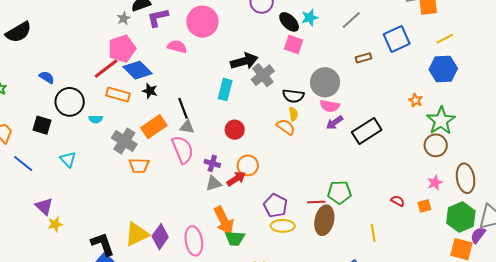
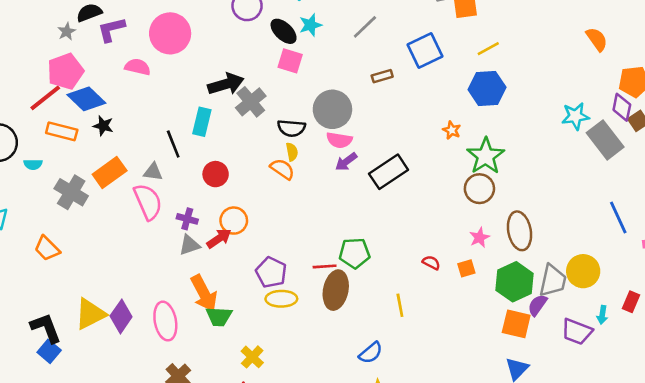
black line: (183, 108) -> (173, 144), moved
orange trapezoid: (139, 166) -> (47, 248), moved, turned 45

